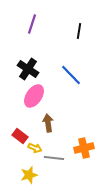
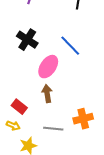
pink ellipse: (34, 96) -> (48, 67), moved
yellow arrow: (35, 148) -> (13, 126), moved

